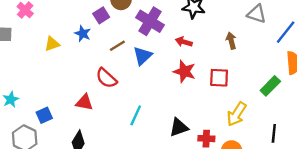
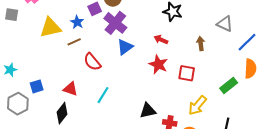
purple cross: (150, 21) -> (115, 23), moved
yellow triangle: (52, 44) -> (51, 28), size x1.6
brown line: (117, 46) -> (74, 42), moved
red triangle: (84, 102) -> (71, 89), moved
cyan line: (136, 115) -> (103, 95), moved

